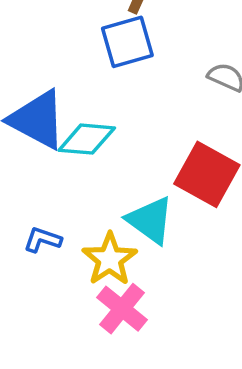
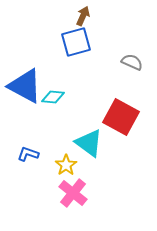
cyan diamond: (87, 139) -> (53, 97), size x0.7
yellow star: (110, 259) -> (66, 165), size x0.7

